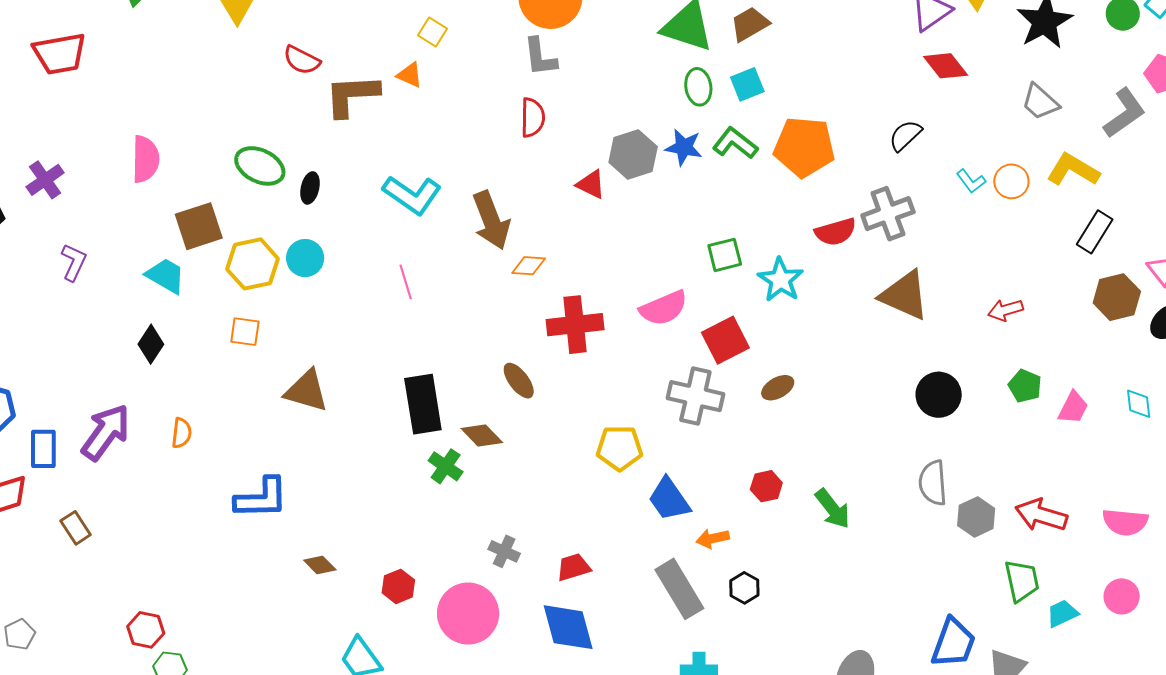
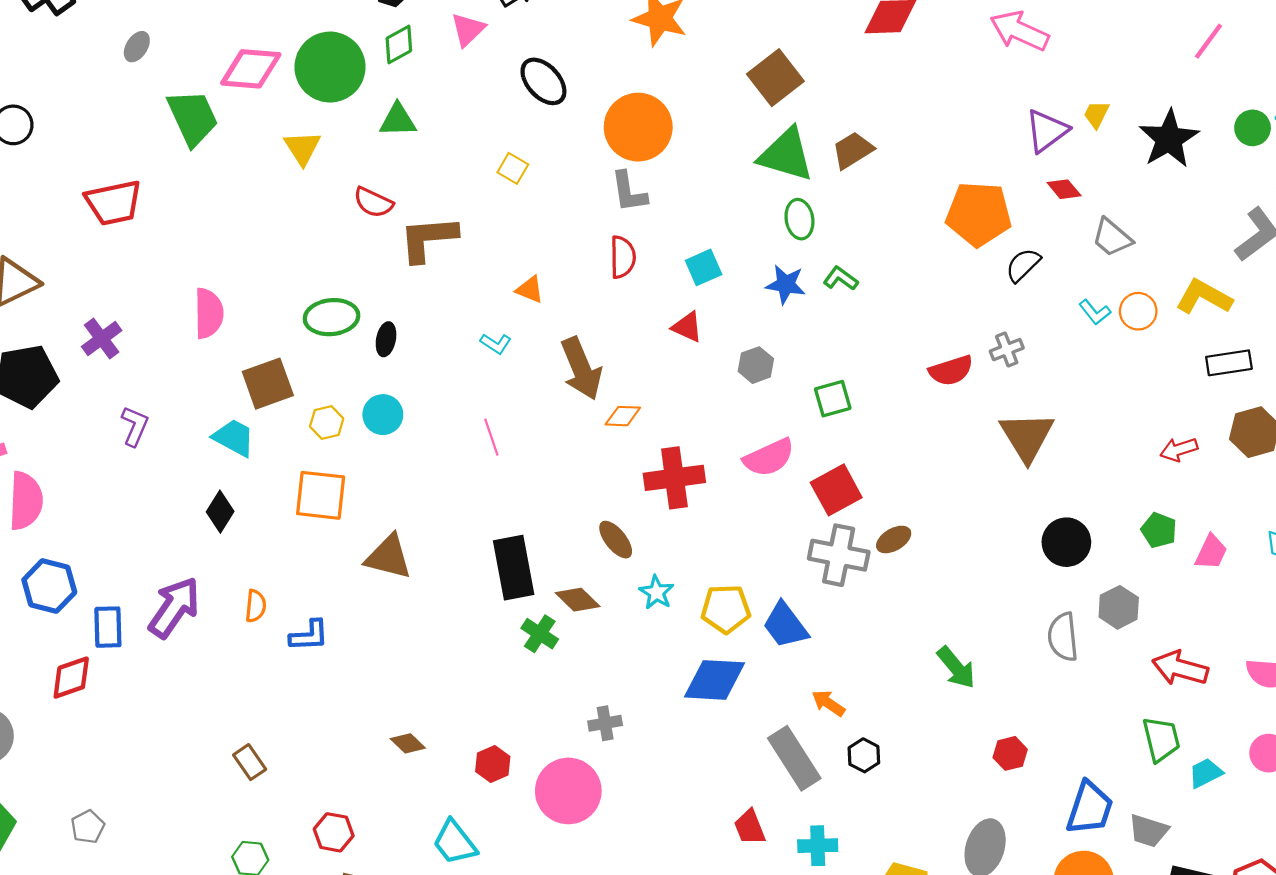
red diamond: (946, 66) -> (1064, 189), size x0.7
orange triangle: (410, 75) -> (530, 290), moved
cyan square: (747, 84) -> (704, 267), moved
gray trapezoid: (1040, 102) -> (1112, 238), moved
green L-shape: (735, 143) -> (841, 278), size x0.7
orange pentagon: (804, 147) -> (979, 214), moved
gray hexagon: (633, 155) -> (756, 365), moved, size x0.7
green ellipse: (260, 166) -> (332, 317), turned -30
cyan L-shape: (412, 195) -> (496, 344), size x0.5
gray cross: (888, 214) -> (1007, 350), size x0.6
black rectangle: (1095, 232) -> (1229, 363), turned 51
yellow hexagon: (253, 264) -> (327, 423), size x0.6
cyan star: (780, 280) -> (656, 592), moved, size x0.7
brown triangle: (905, 295) -> (1027, 437), turned 36
red arrow: (1005, 310) -> (1179, 449), moved
orange square: (245, 332) -> (321, 495), size x1.6
gray cross: (695, 396) -> (839, 555), moved
red hexagon: (766, 486) -> (1010, 753), moved
blue L-shape: (261, 498) -> (309, 636), moved, size x0.7
blue trapezoid: (669, 499) -> (785, 625), moved
gray hexagon: (976, 517) -> (1119, 607), moved
brown rectangle: (76, 528) -> (250, 762), moved
orange arrow: (713, 538) -> (828, 703), turned 48
gray cross: (504, 551) -> (605, 723), turned -32
red trapezoid: (573, 567) -> (750, 827), moved, turned -93
blue diamond: (568, 627) -> (714, 680), moved, turned -70
red hexagon: (146, 630) -> (334, 832), moved

